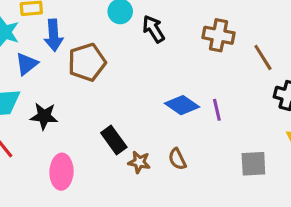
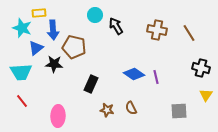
brown line: (263, 57) -> (189, 33), moved
brown pentagon: (87, 62) -> (74, 47), turned 30
black star: (44, 116) -> (54, 64), moved
black rectangle: (114, 140) -> (91, 84), moved, turned 60

